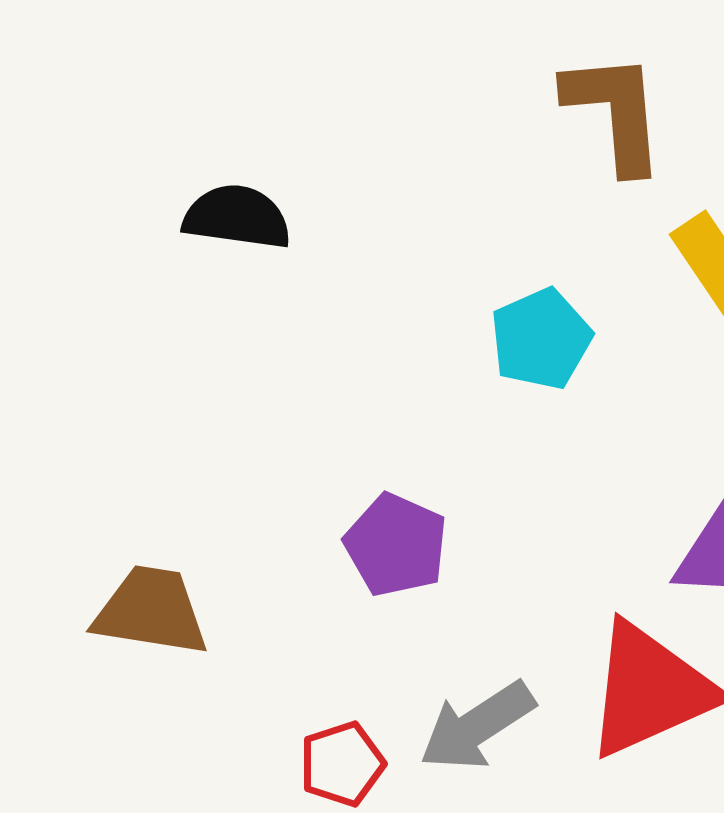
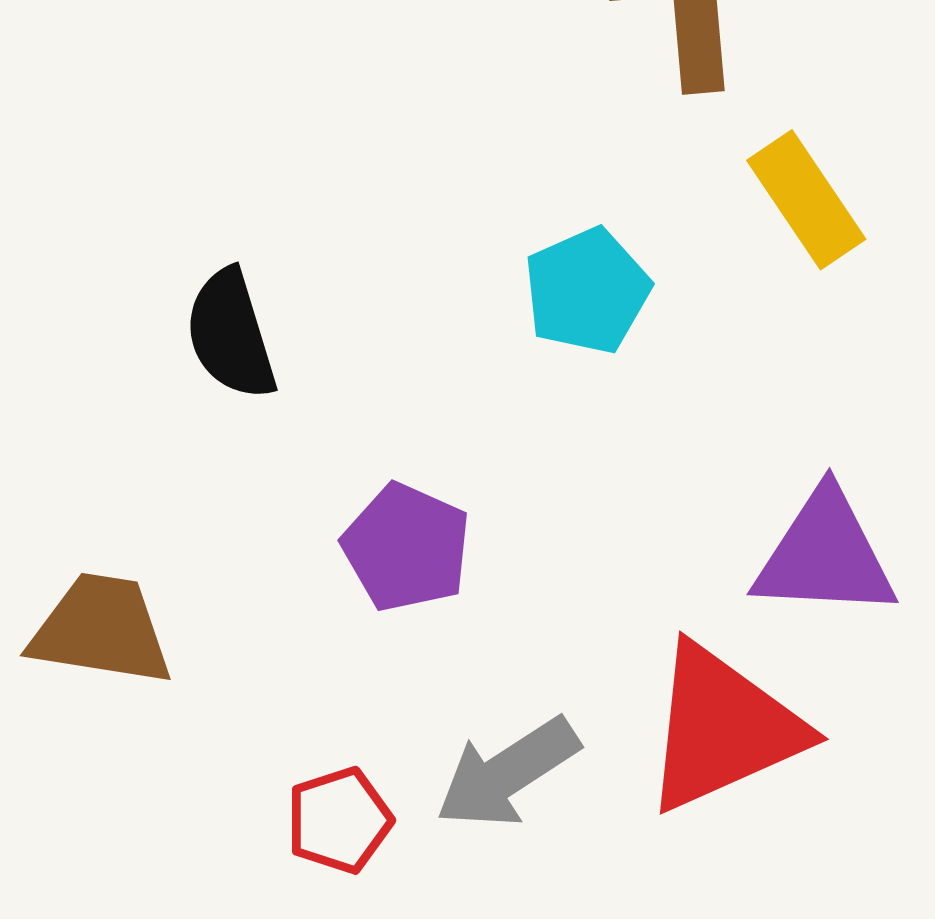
black semicircle: (237, 217) -> (231, 334), moved, turned -115

